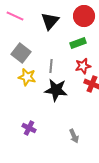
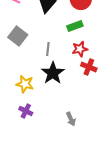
yellow star: (27, 77) -> (25, 84), moved
black star: (56, 90) -> (53, 73), turned 30

